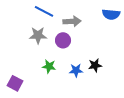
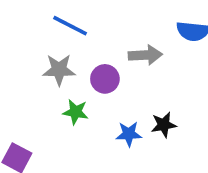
gray arrow: (72, 21) -> (145, 55), moved
green star: (49, 66) -> (76, 112), moved

